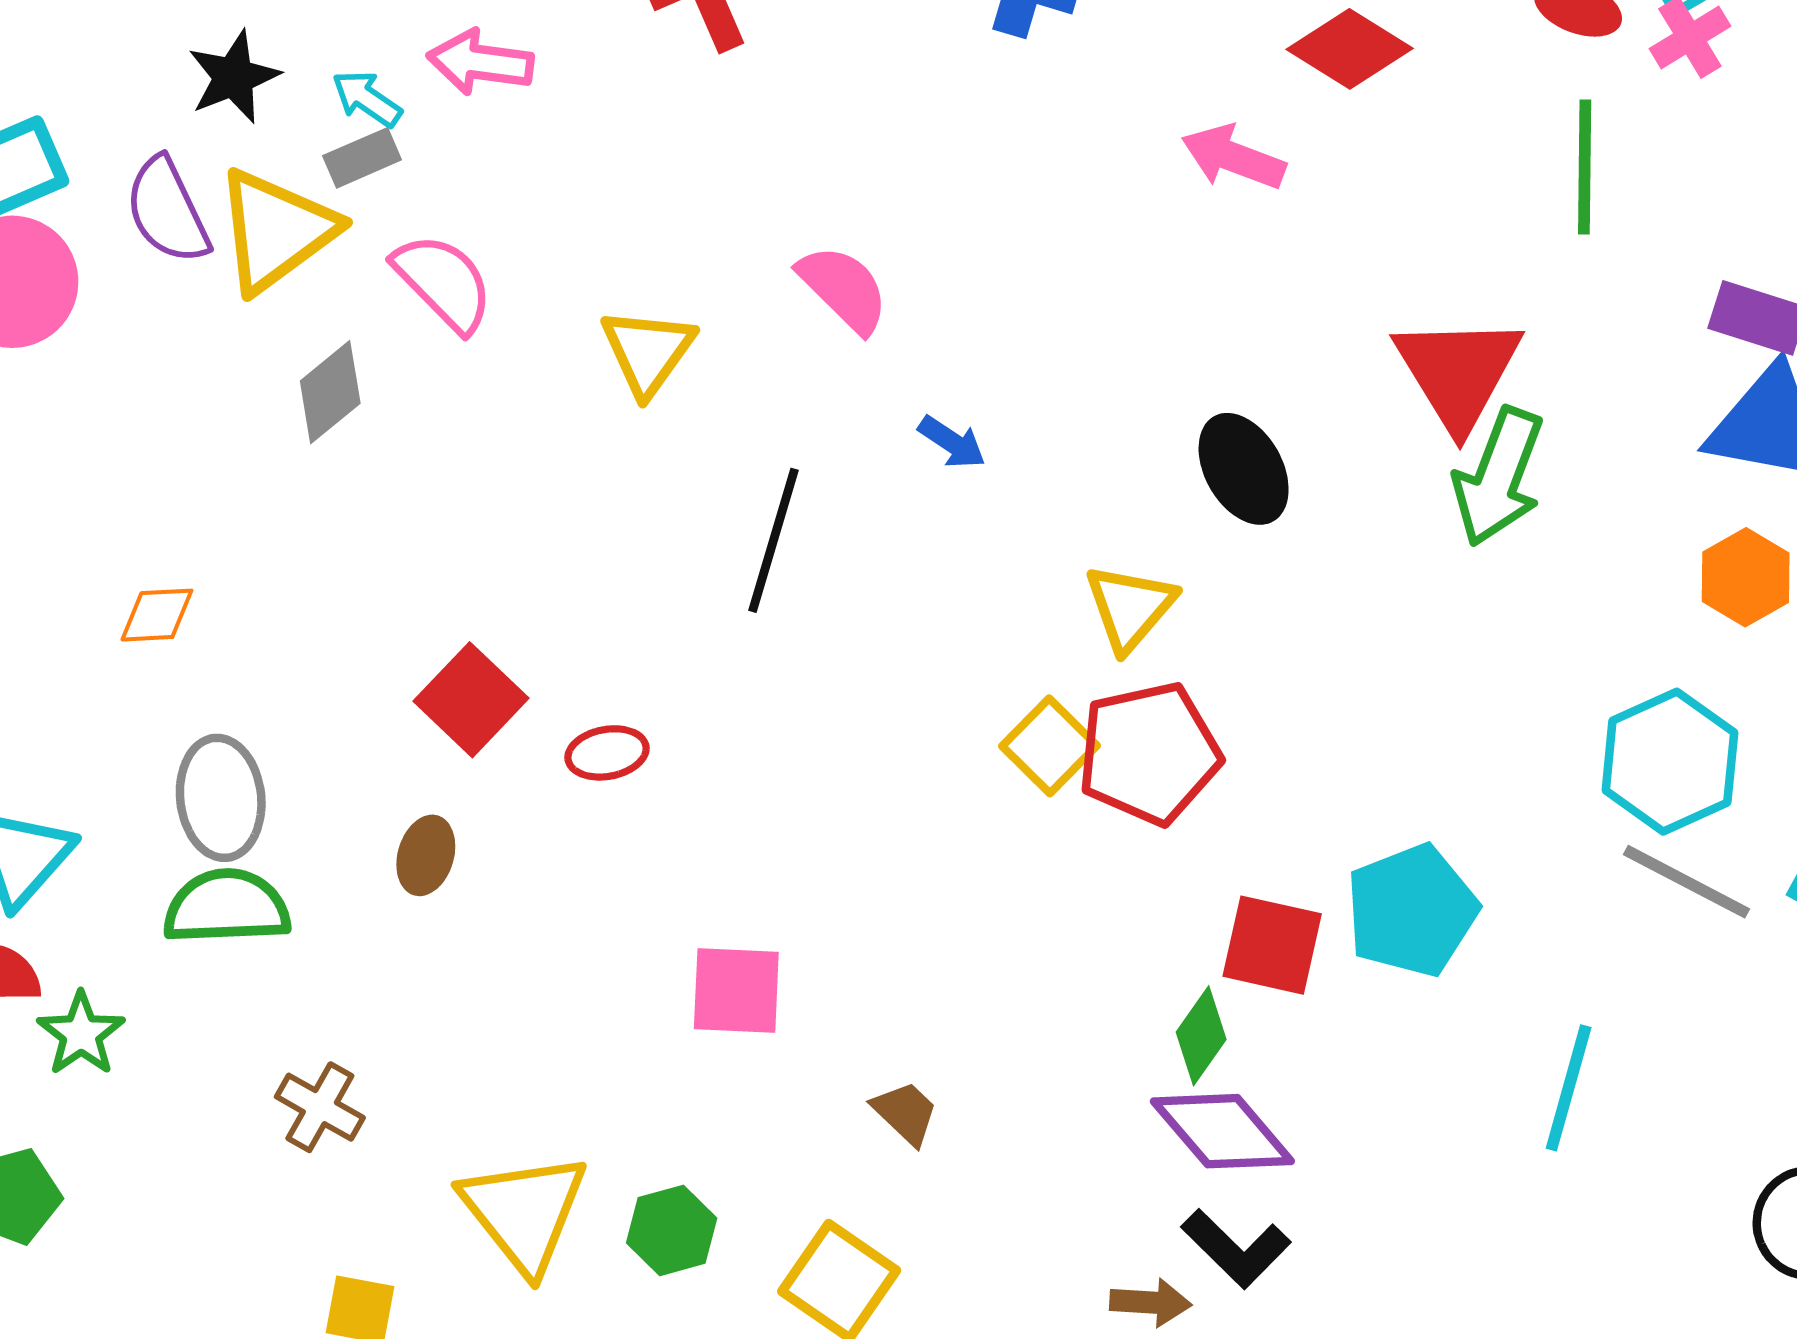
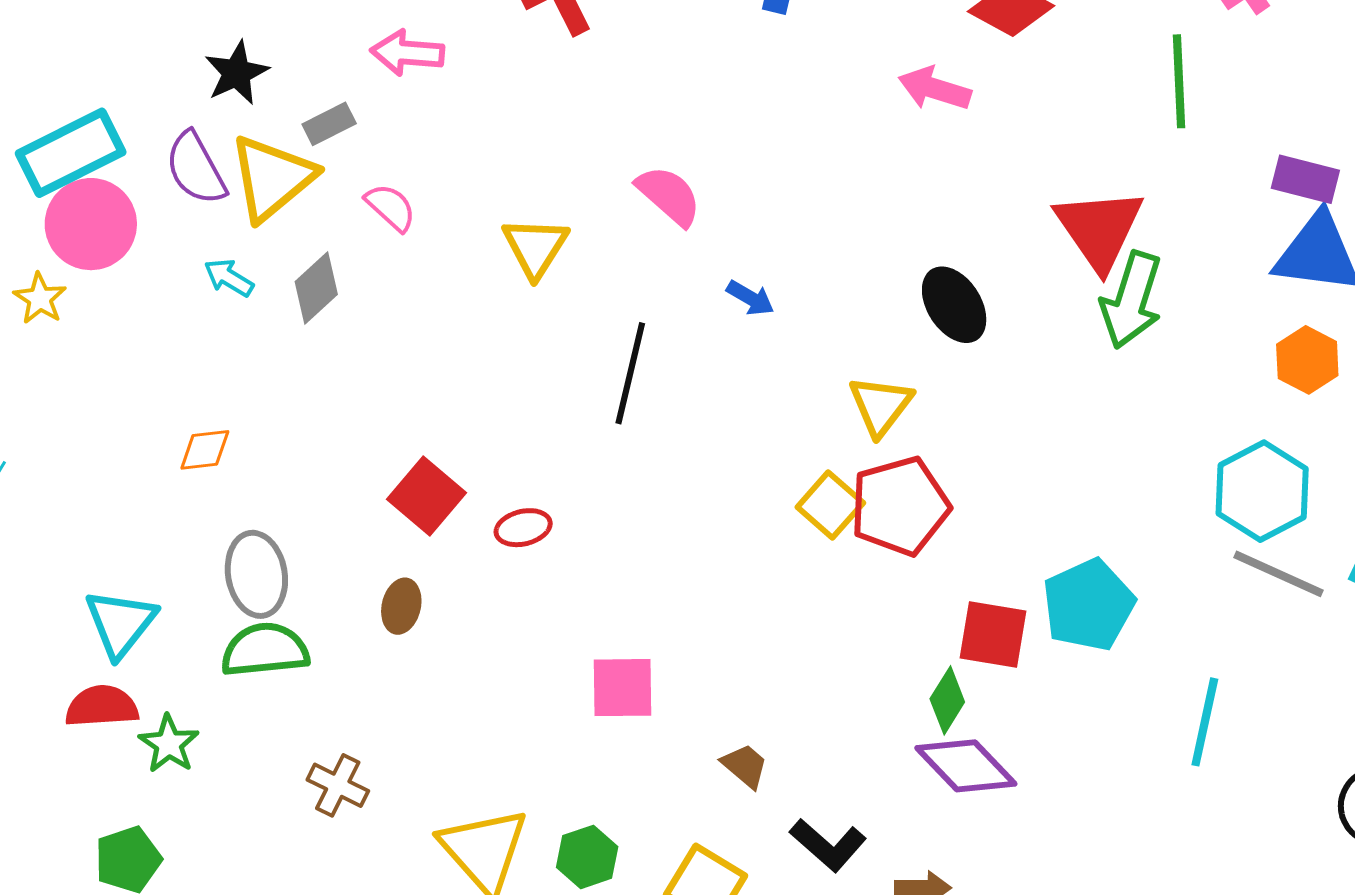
cyan arrow: (367, 99) -> (229, 278), moved
pink semicircle: (443, 282) -> (391, 207), size x0.7
black L-shape: (1236, 1249) -> (828, 845), moved

